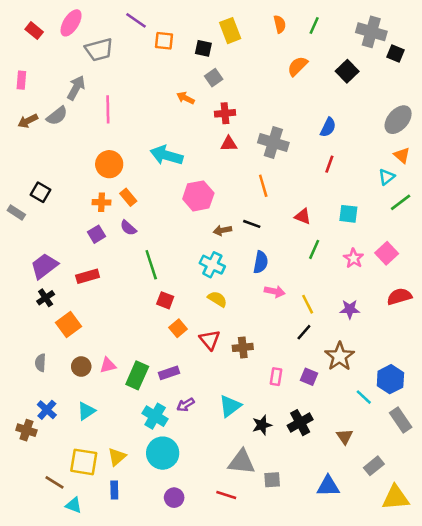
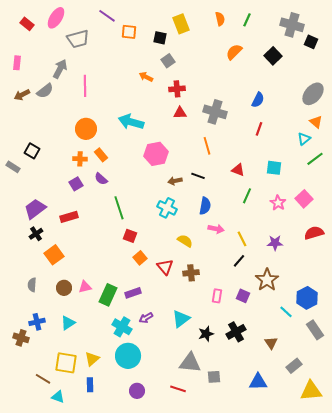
yellow semicircle: (217, 299) -> (185, 241), moved
blue cross: (47, 410) -> (37, 322), turned 35

